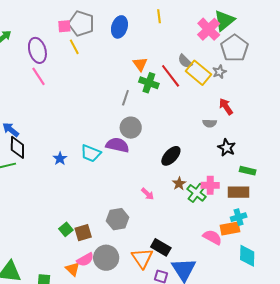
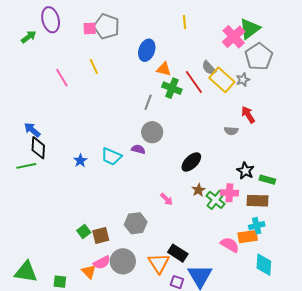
blue ellipse: (119, 27) -> (147, 50), moved
yellow line: (74, 47) -> (94, 67), moved
purple ellipse: (37, 50) -> (51, 20), moved
orange triangle: (140, 64) -> (164, 69), turned -42
purple semicircle: (117, 145) -> (138, 149), size x0.6
black star: (227, 148) -> (245, 171), moved

